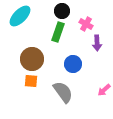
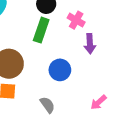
gray semicircle: (63, 92) -> (47, 105), size x0.6

